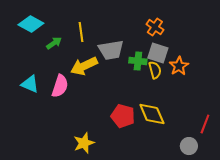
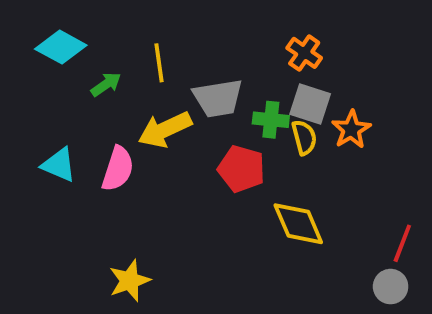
red pentagon: (123, 116) -> (241, 169), moved
yellow star: (84, 143) -> (130, 281), moved
gray circle: (189, 146) -> (391, 287), moved

